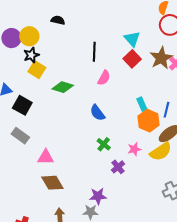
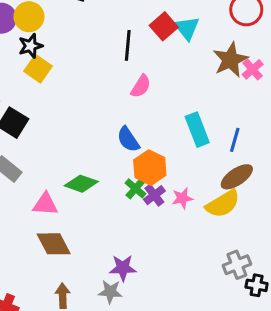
red square: (132, 59) -> (164, 26), moved
green diamond: (63, 87) -> (81, 184), moved
cyan rectangle: (142, 104) -> (197, 130), size x1.5
orange hexagon: (149, 121) -> (150, 168), moved
purple cross: (118, 167) -> (154, 195), moved

